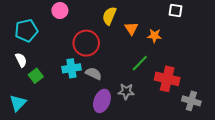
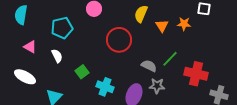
orange star: (155, 36) -> (184, 24), moved
cyan cross: (71, 68) -> (105, 87), moved, turned 30
gray semicircle: (94, 74) -> (149, 66), moved
green square: (36, 76) -> (82, 72), moved

